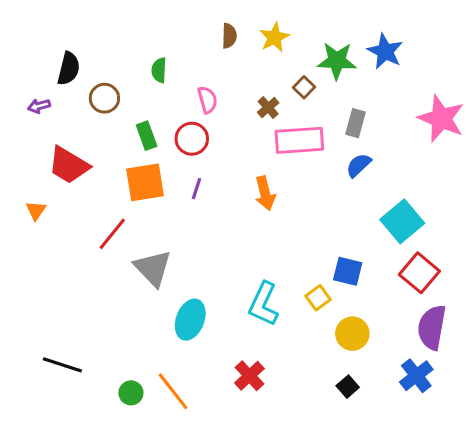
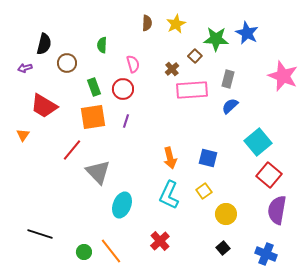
orange arrow: (265, 193) -> (170, 158), moved
blue square: (348, 271) -> (208, 158), moved
blue cross: (416, 376) -> (266, 254), moved, turned -30

